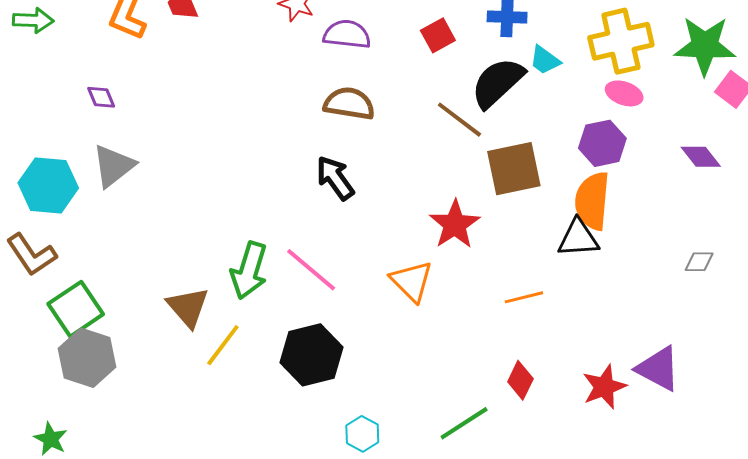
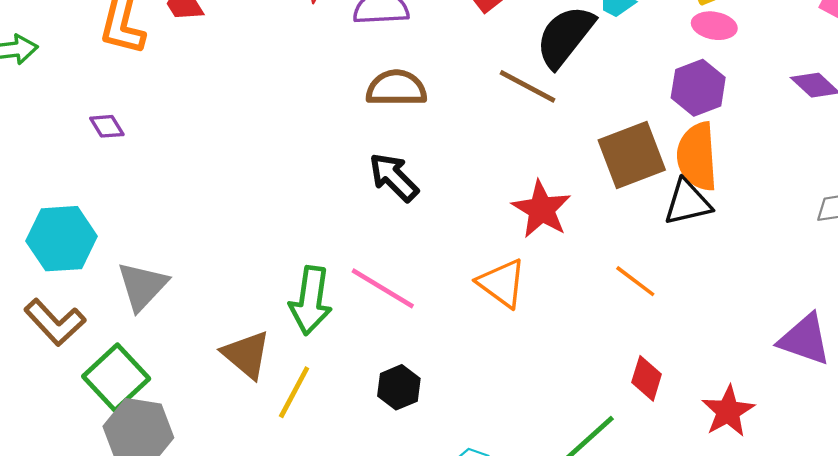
gray triangle: (113, 166) -> (142, 286), moved
brown square: (514, 169) -> (632, 155), moved
orange line: (524, 297) -> (635, 281), turned 60
black hexagon: (312, 355) -> (399, 387), size x0.6
red star: (604, 387) -> (728, 411), moved

